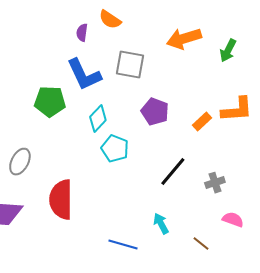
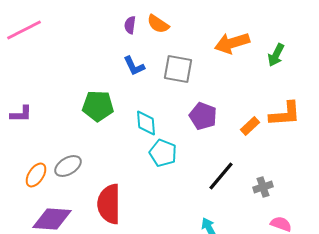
purple semicircle: (82, 33) -> (130, 25), moved
blue L-shape: (84, 75) -> (134, 66), moved, size x0.6
cyan diamond: (98, 119) -> (146, 123), turned -48
gray ellipse: (20, 162) -> (68, 166), turned 32

